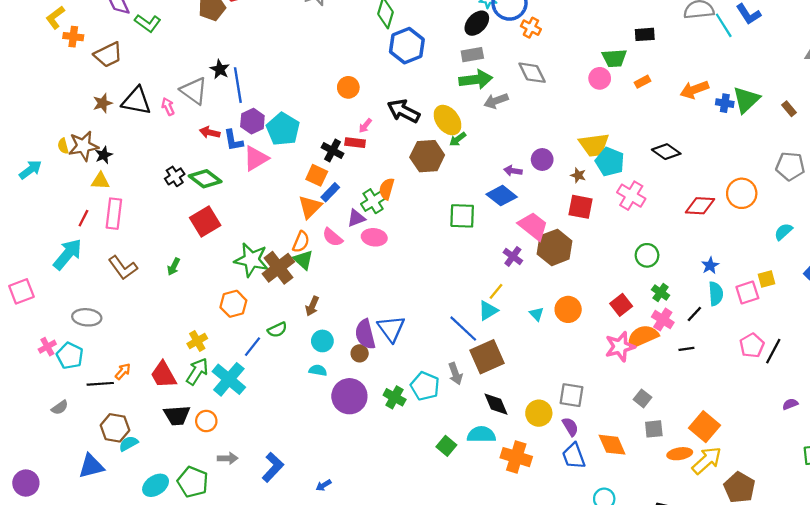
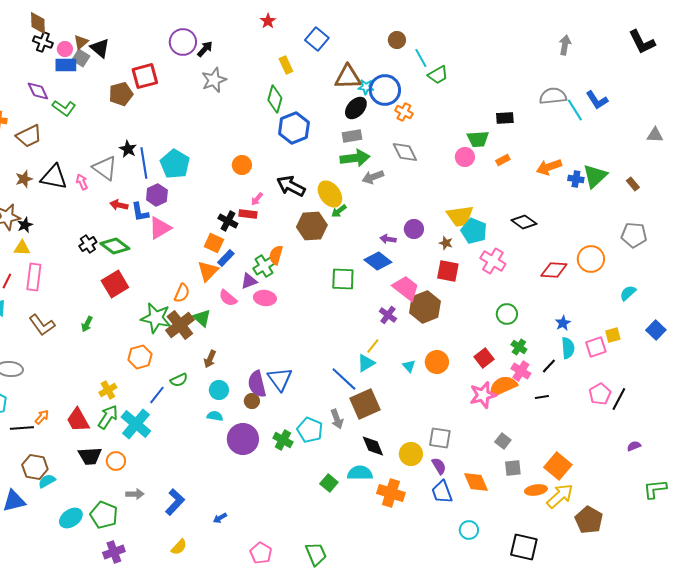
cyan pentagon: (283, 129) -> (175, 164), moved
orange semicircle: (301, 242) -> (182, 293), moved

